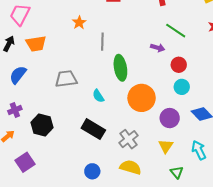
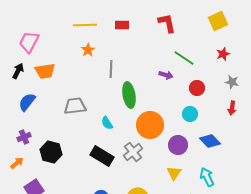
red circle: (179, 65) -> (197, 88), moved
gray cross: (128, 139) -> (133, 152), moved

